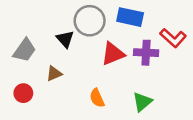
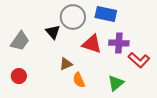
red L-shape: (173, 38) -> (139, 60), moved
red triangle: (113, 54) -> (92, 44), turned 40
brown triangle: (54, 74) -> (66, 64), moved

